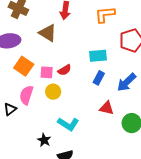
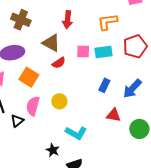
cyan rectangle: (98, 56) -> (104, 52), moved
red semicircle: (65, 70) -> (59, 63), moved
pink square: (47, 72) -> (83, 51), moved

